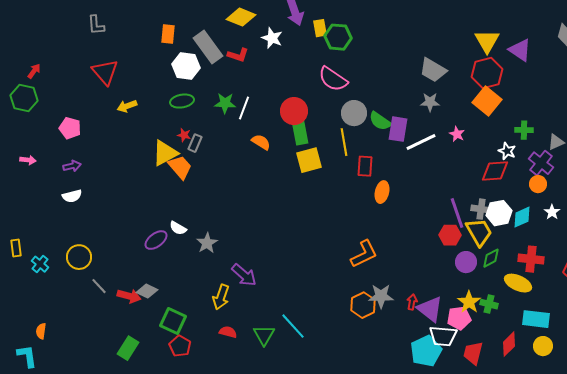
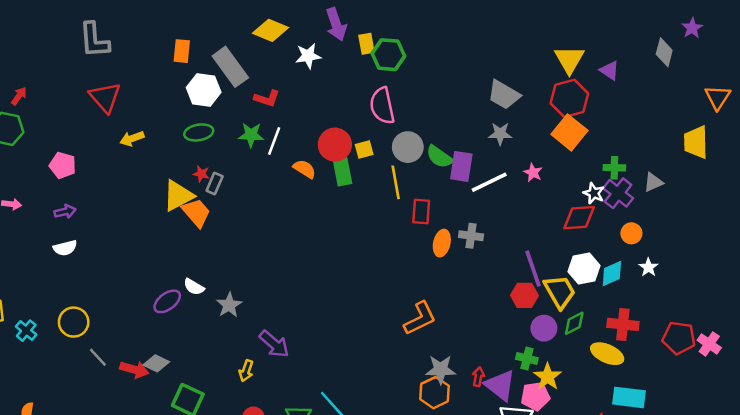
gray L-shape: (96, 25) -> (94, 40), size x1.5
white star: (272, 38) -> (308, 56), turned -30
purple triangle: (520, 50) -> (610, 70), size x0.7
red L-shape: (238, 55) -> (267, 98), moved
pink semicircle: (333, 79) -> (382, 106), turned 44
orange semicircle: (261, 142) -> (304, 169), moved
yellow square: (309, 160) -> (364, 149), moved, size x0.6
purple cross: (541, 163) -> (618, 193), moved
gray cross: (481, 209) -> (471, 236), moved
yellow arrow: (221, 297) -> (246, 371), size x0.7
green cross: (489, 304) -> (527, 359), moved
orange hexagon: (363, 305) -> (435, 393), moved

